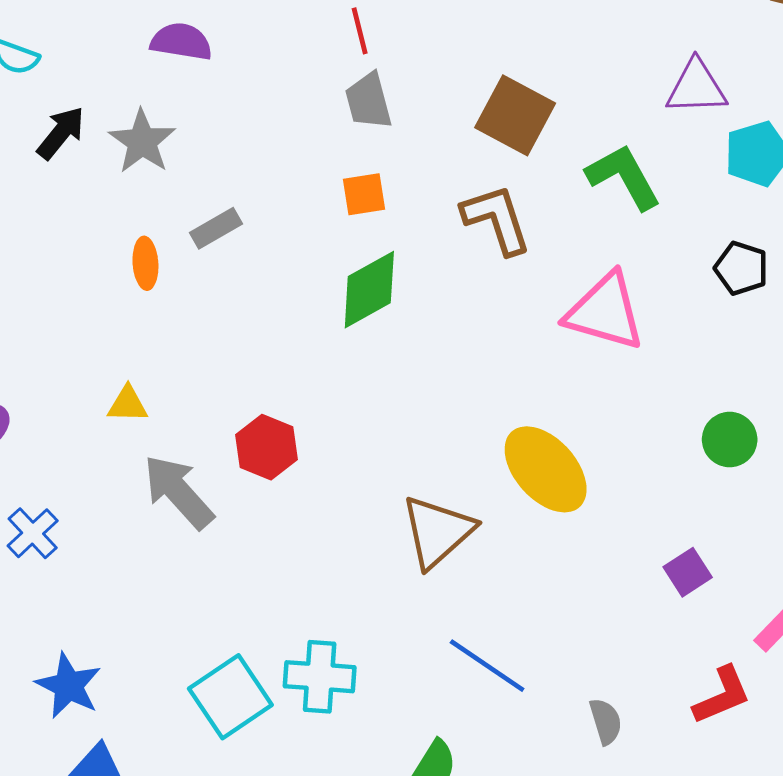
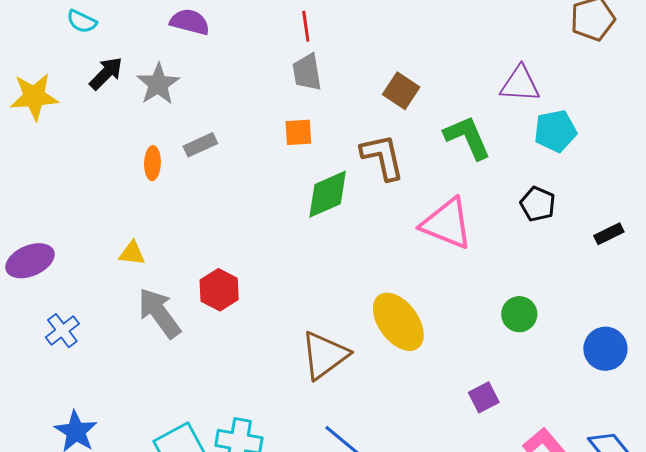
brown square: (515, 115) -> (401, 91), size x0.7
green diamond: (369, 290) -> (328, 194), moved

